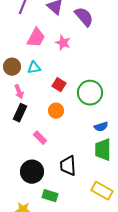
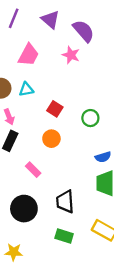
pink star: (63, 43) -> (71, 55), moved
green circle: (90, 93) -> (90, 118), size x0.6
green rectangle: (50, 196) -> (64, 236), moved

